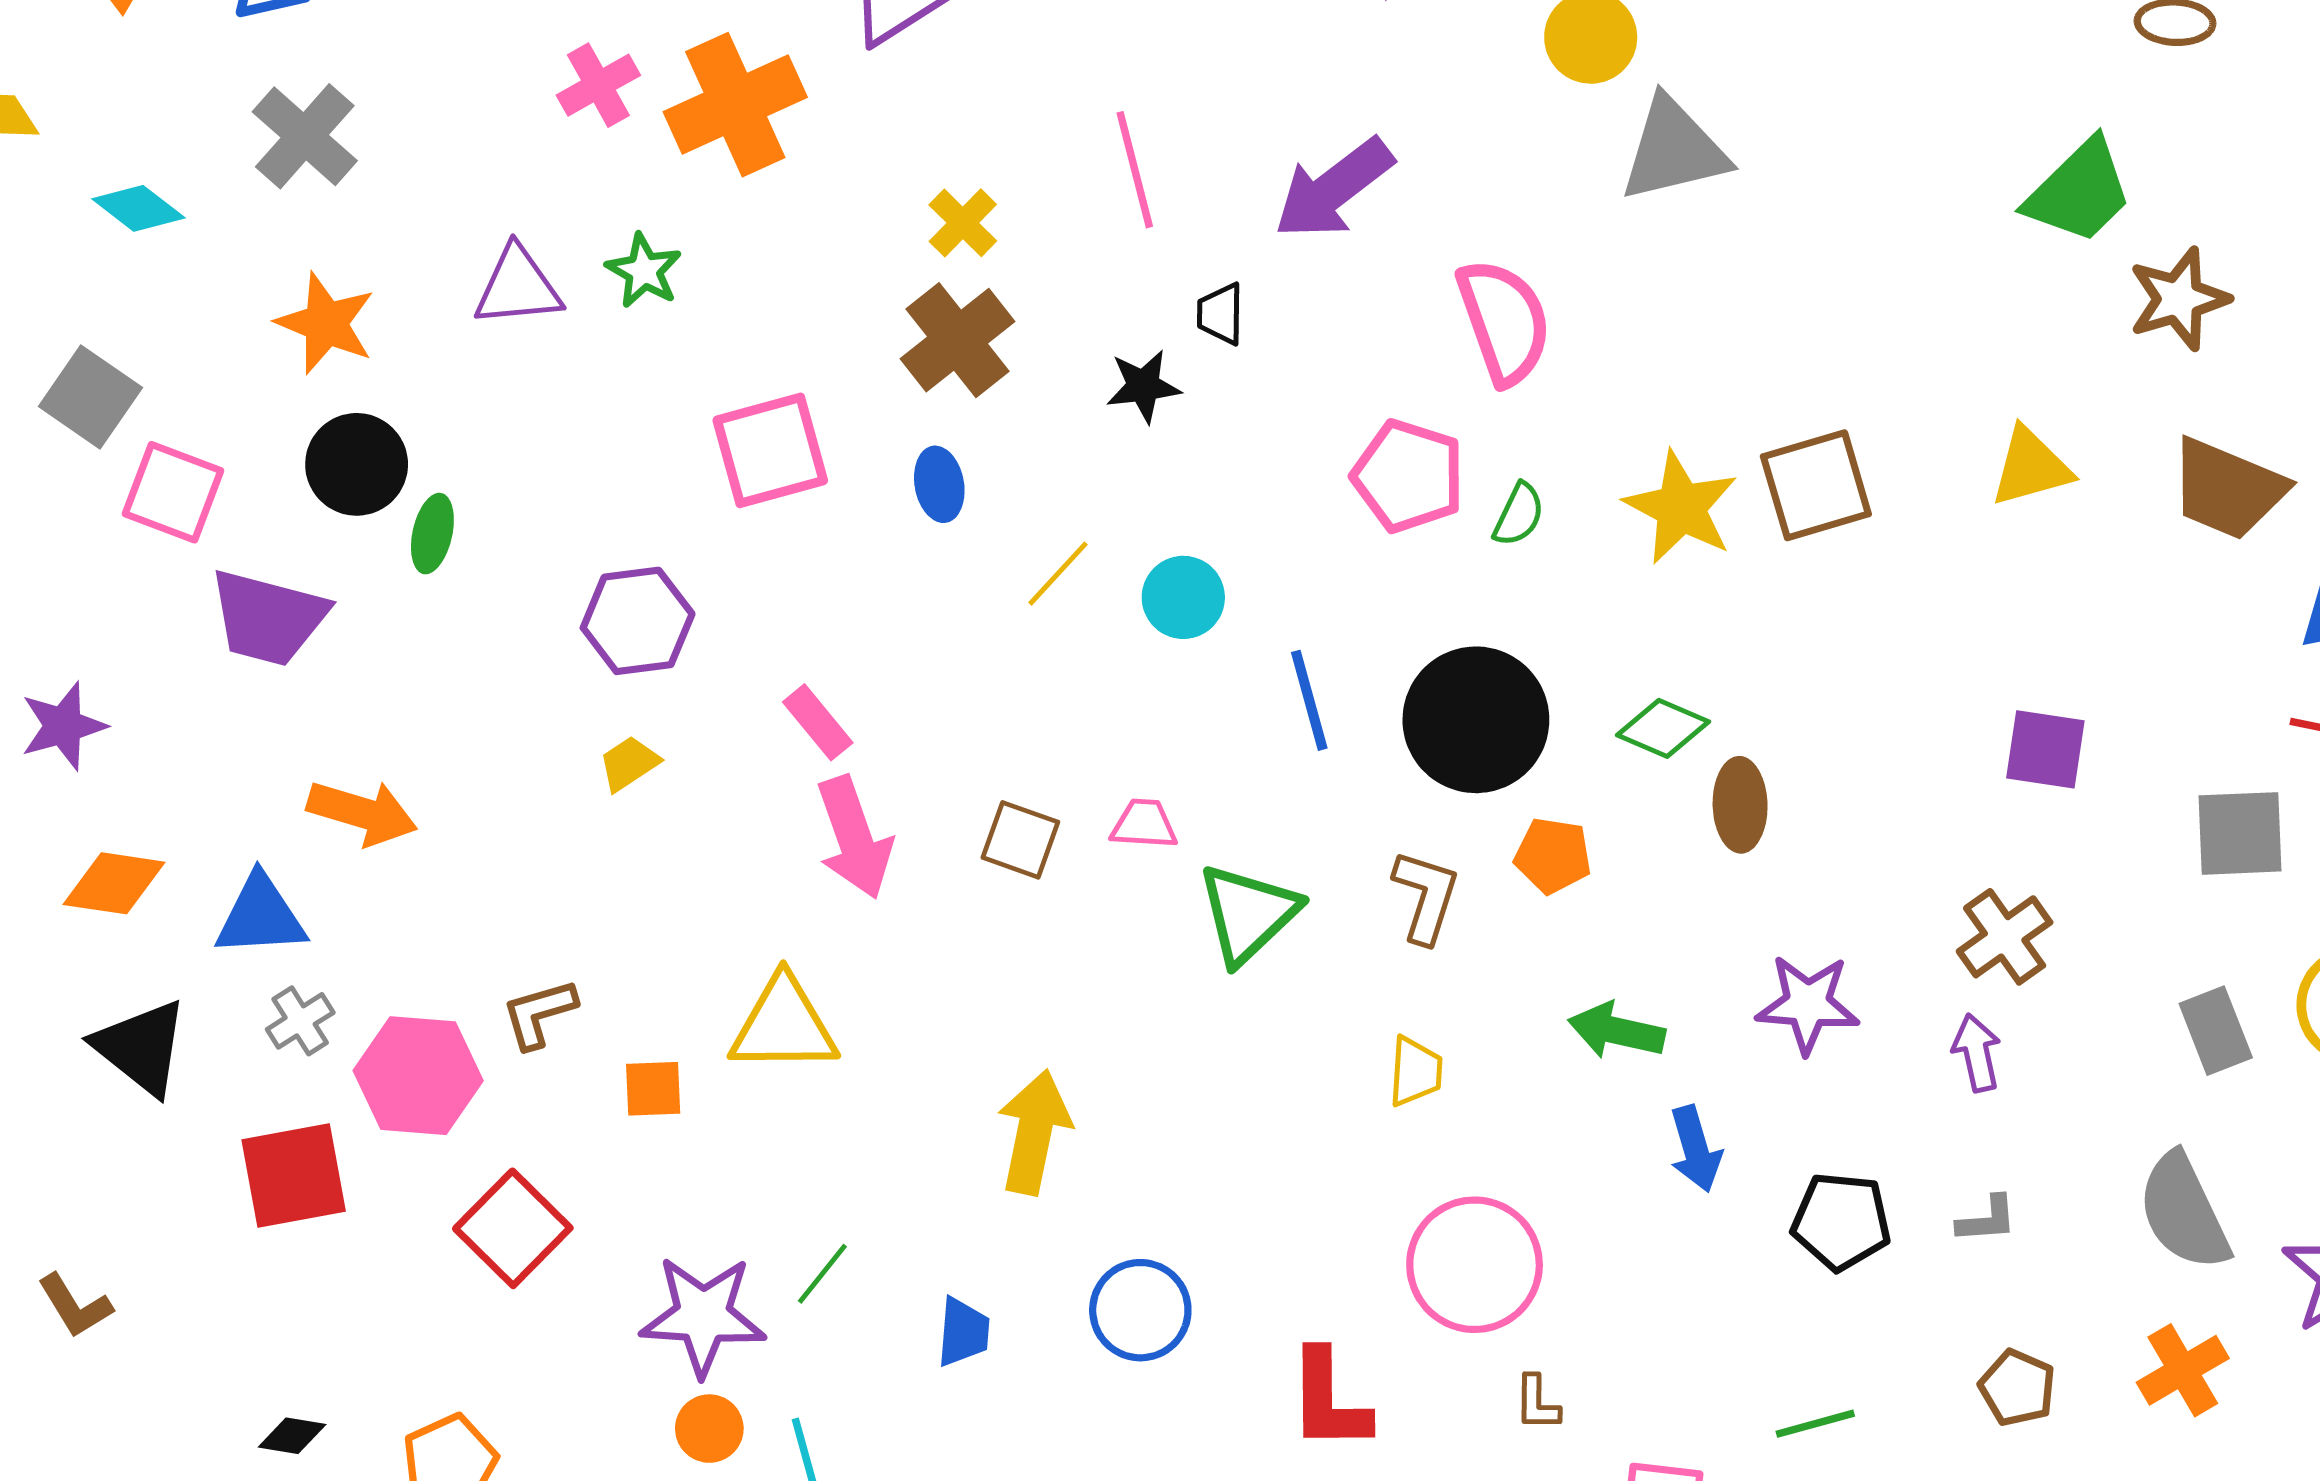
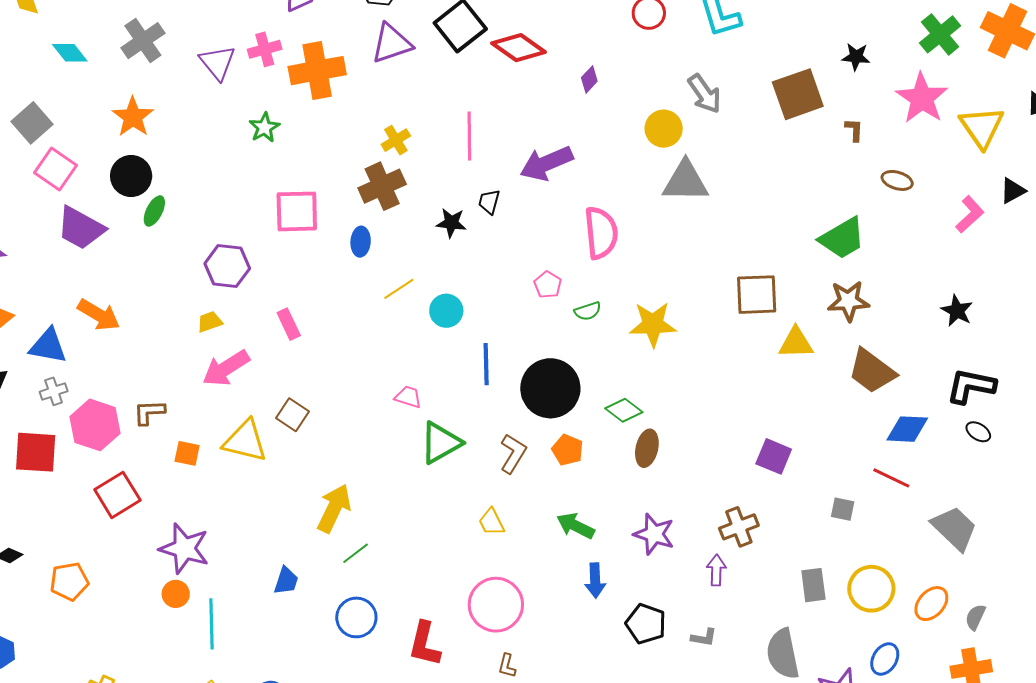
purple triangle: (518, 287) -> (217, 63), moved, turned 42
brown star: (2179, 299) -> (848, 301), moved
pink pentagon: (1408, 476) -> (548, 285), size x0.6
brown square: (1816, 485) -> (757, 295), moved
yellow star: (1681, 508) -> (653, 324), turned 30
green semicircle: (1519, 515) -> (588, 311), turned 32
gray square: (2240, 833) -> (843, 509), size x0.6
pink arrow: (854, 838) -> (226, 368), moved, turned 63
brown square: (1020, 840) -> (292, 415), moved
yellow trapezoid: (1415, 1072) -> (491, 522), turned 136
green line: (822, 1274) -> (356, 553), moved
blue circle: (1140, 1310) -> (356, 617), moved

